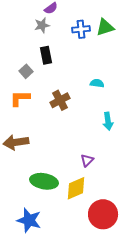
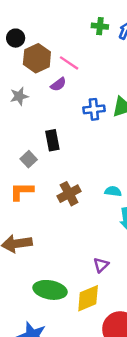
gray star: (42, 25) -> (19, 96), moved
cyan semicircle: (97, 83) -> (113, 191), moved

